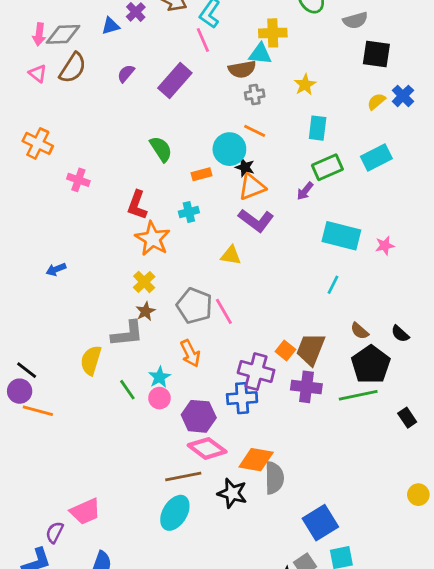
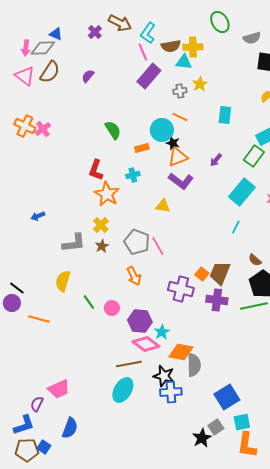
blue triangle: (111, 26) -> (56, 34), moved, turned 40
brown semicircle: (242, 69) -> (171, 46), moved
pink triangle: (38, 74) -> (25, 76), size x1.5
purple rectangle: (175, 80) -> (149, 76), moved
yellow star: (305, 85) -> (200, 84), moved
green rectangle: (327, 167) -> (254, 156), moved, turned -30
pink cross: (78, 180) -> (43, 129), moved, turned 35
cyan rectangle: (341, 236) -> (242, 192), turned -64
gray L-shape: (127, 334) -> (74, 243), moved
cyan star: (159, 377) -> (162, 332), moved
blue cross: (242, 398) -> (171, 392), moved
orange line: (38, 411) -> (39, 319), moved

